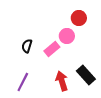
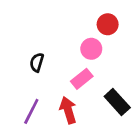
pink rectangle: (52, 49) -> (82, 79), moved
red arrow: (62, 81) -> (68, 110), moved

